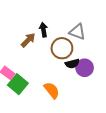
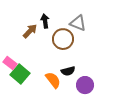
black semicircle: (72, 64) -> (68, 71), moved
purple circle: (85, 68) -> (85, 85), moved

